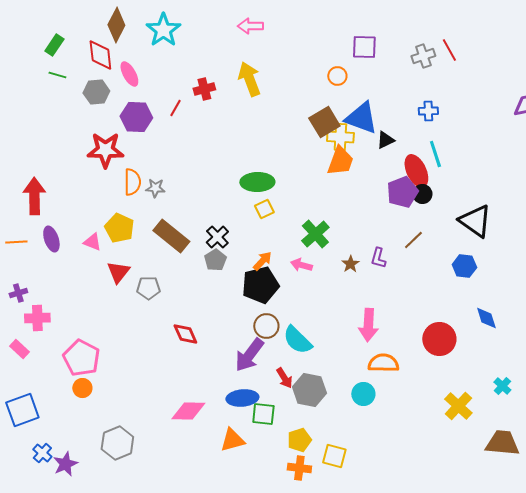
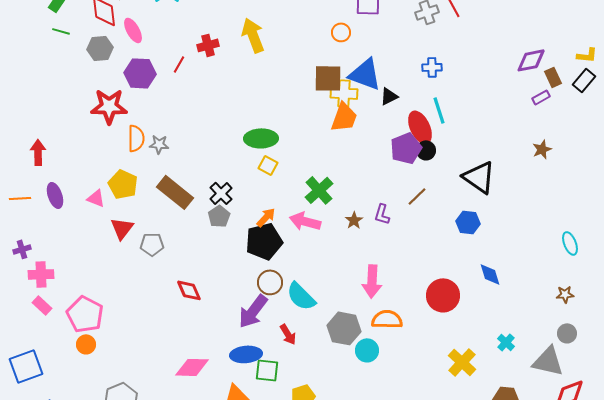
brown square: (324, 122) -> (328, 78), turned 32
red arrow: (34, 196) -> (38, 152), size x0.7
yellow square: (264, 209) -> (268, 165), turned -36
pink arrow: (301, 265) -> (305, 221), size x1.4
pink rectangle: (19, 349) -> (42, 305), moved
gray hexagon: (309, 390) -> (344, 328), moved

